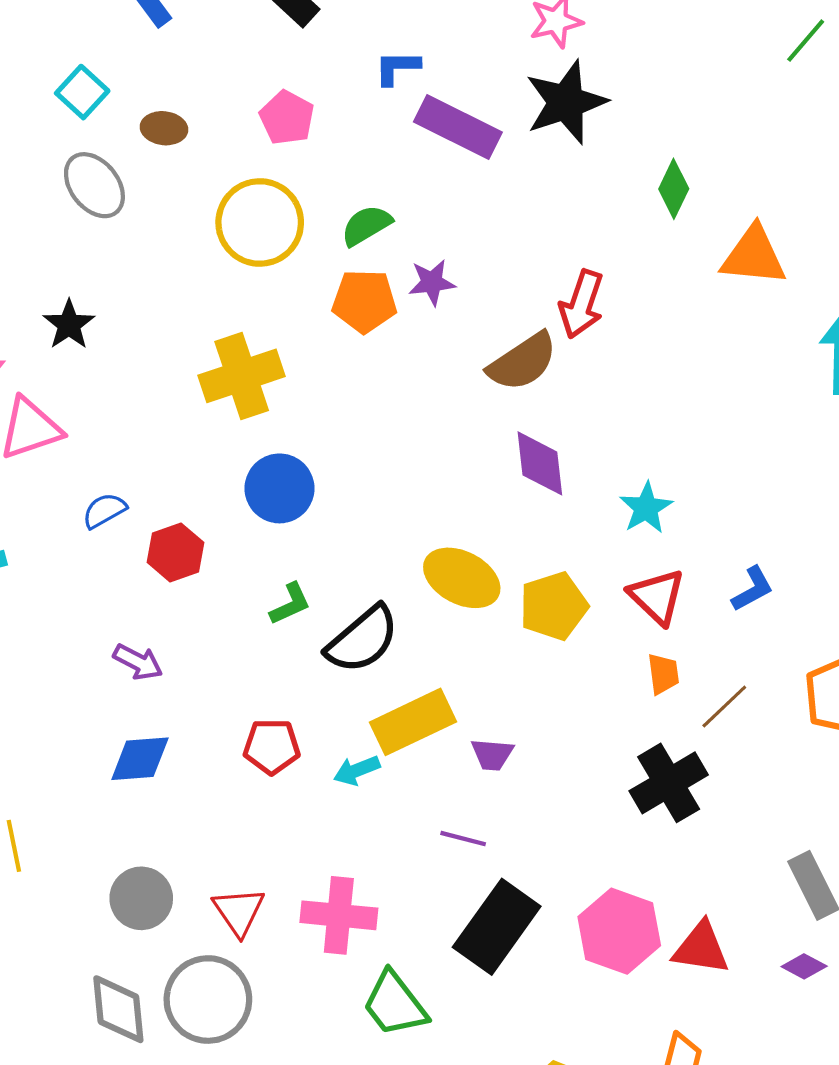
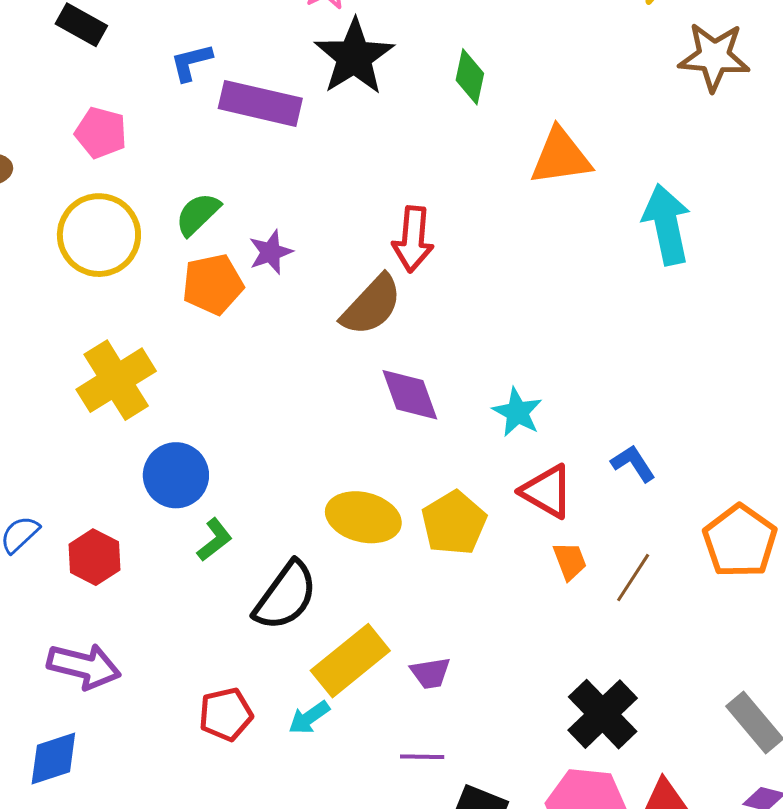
green diamond: (674, 189) -> (470, 77), moved
blue L-shape: (753, 589) -> (633, 463), turned -81
green L-shape: (290, 604) -> (215, 540), moved
purple arrow: (138, 662) -> (84, 666), size x1.5
blue diamond: (140, 759) -> (53, 758), moved
black cross: (669, 783) -> (603, 714), moved

